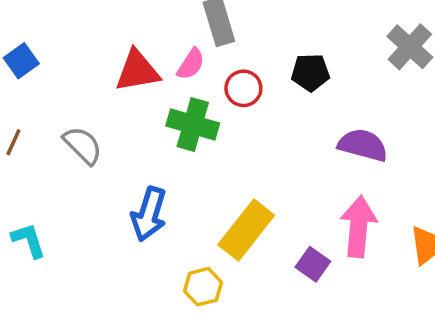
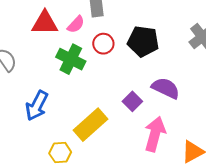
black pentagon: (310, 72) -> (143, 41), size x1.4
purple square: (313, 264) -> (132, 101), moved

